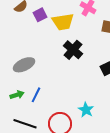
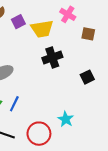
black cross: (73, 50) -> (52, 58), turned 30

